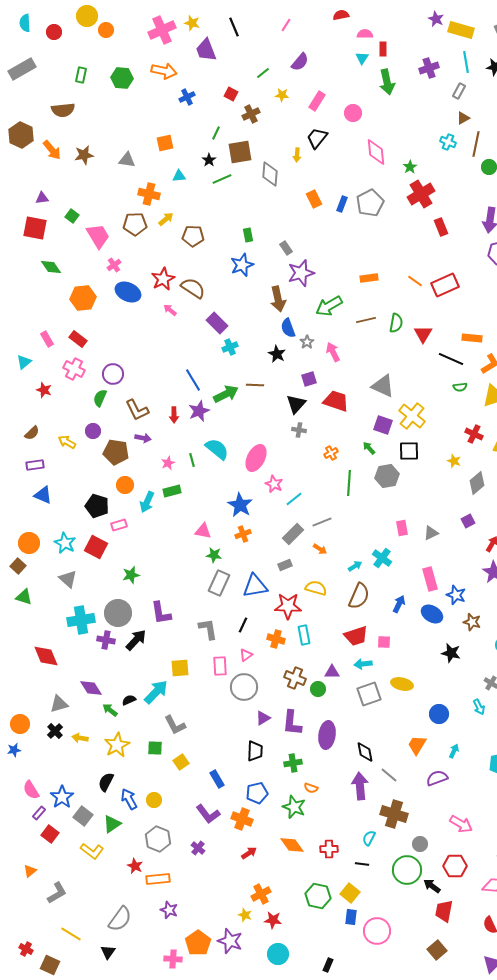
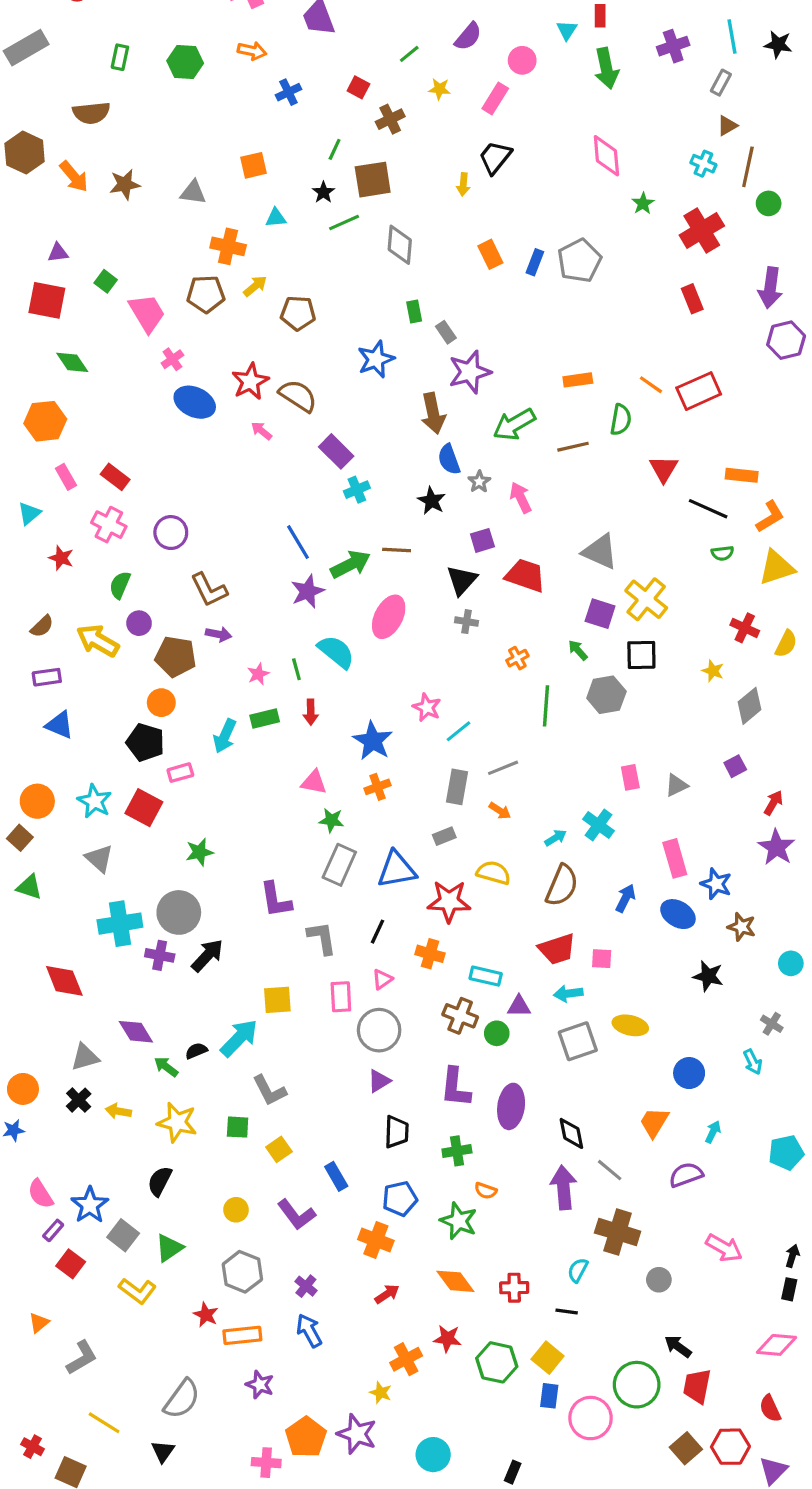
orange arrow: (164, 71) -> (252, 51), size x0.7
pink circle: (353, 113) -> (522, 60), moved
pink diamond: (376, 152) -> (606, 156), moved
gray diamond: (270, 174) -> (400, 245), moved
red cross: (421, 194) -> (702, 230), moved
green rectangle: (248, 235) -> (414, 312), moved
orange hexagon: (83, 298) -> (45, 421), moved
green semicircle: (396, 323) -> (621, 420), moved
green semicircle: (100, 398) -> (120, 585), moved
red arrow: (174, 415) -> (311, 712), moved
yellow arrow: (67, 442) -> (98, 641), size x1.5
pink ellipse: (256, 458) -> (389, 617), moved
orange circle: (125, 485) -> (161, 703), moved
gray rectangle: (293, 534) -> (457, 787), turned -35
purple L-shape: (161, 613) -> (276, 900), moved
cyan rectangle: (304, 635) -> (486, 976), moved, turned -66
purple triangle: (263, 718) -> (379, 1081), moved
yellow star: (117, 745) -> (177, 1122), turned -30
blue arrow: (129, 799) -> (309, 1331), moved
purple L-shape: (208, 814) -> (296, 1215), moved
red hexagon: (455, 866) -> (730, 1447), moved
green circle: (407, 870) -> (637, 1385), moved
red star: (273, 920) -> (447, 1339), moved

